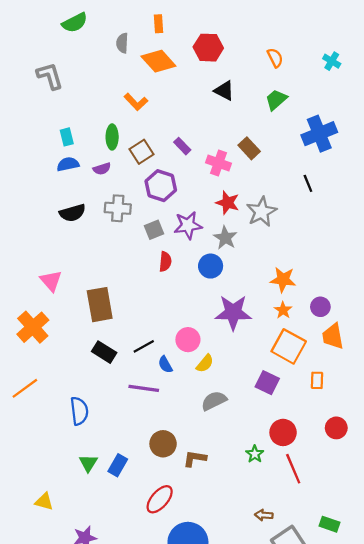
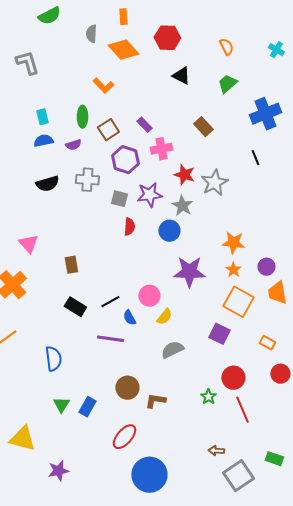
pink cross: (218, 163) -> (161, 149), moved, turned -30
gray square: (154, 230) -> (119, 199), turned 36
brown rectangle: (100, 305) -> (71, 265), size x0.6
orange rectangle: (317, 380) -> (267, 343), moved, turned -63
yellow triangle: (44, 502) -> (22, 439), size x1.6

